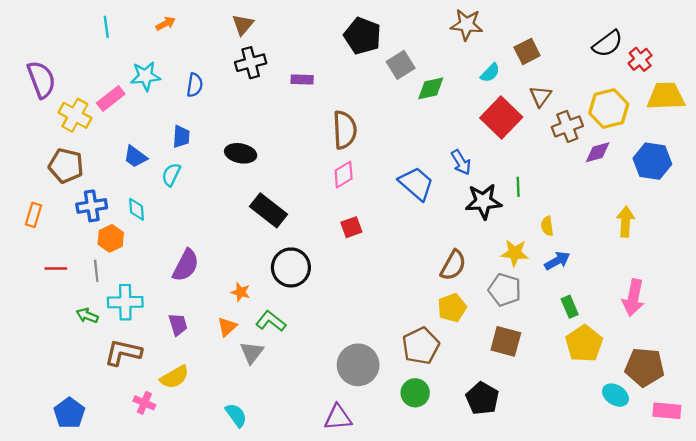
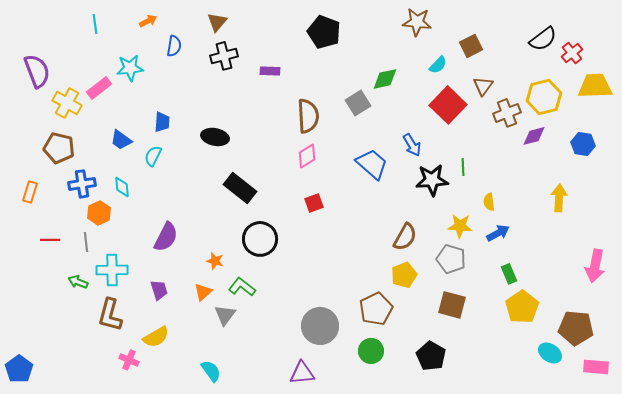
gray square: (401, 65) -> (358, 103), moved
blue semicircle: (195, 85) -> (174, 46), moved
blue hexagon: (652, 161) -> (583, 144), size x0.7
pink arrow: (633, 298) -> (595, 266), moved
brown L-shape: (123, 353) -> (110, 315), turned -88
blue pentagon: (69, 413) -> (19, 369), moved

